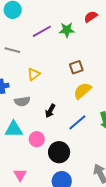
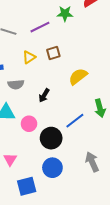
purple line: (42, 31) -> (40, 27), moved
brown square: (76, 67) -> (53, 53), moved
blue line: (77, 122) -> (75, 121), moved

